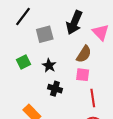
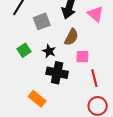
brown semicircle: (84, 54) -> (71, 37), moved
black cross: (55, 89) -> (57, 73), size x1.5

